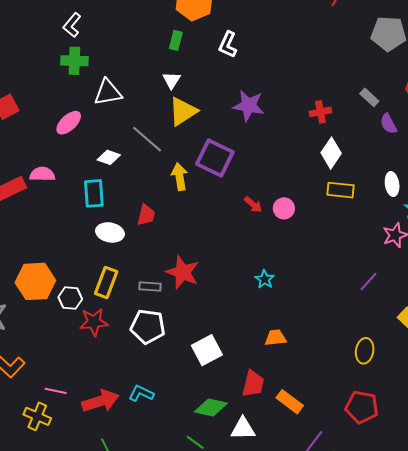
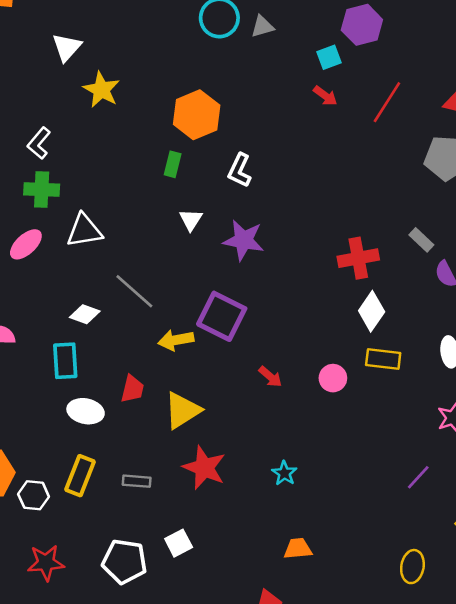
white triangle: (172, 80) -> (191, 220), moved
purple star: (249, 106) -> (244, 240), moved
yellow triangle: (183, 111) -> (182, 410), moved
red cross: (320, 112) -> (358, 258), size x1.4
pink ellipse: (69, 123) -> (26, 244), moved
yellow arrow: (180, 177) -> (176, 340), turned -92
pink circle: (284, 208) -> (333, 378), moved
red star: (183, 272) -> (204, 468), moved
red star: (94, 322) -> (46, 563), moved
white pentagon: (148, 327) -> (124, 561), moved
white square: (207, 350) -> (179, 543), moved, size x0.7

